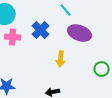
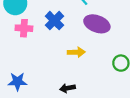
yellow arrow: (61, 59) -> (76, 52), turned -98

